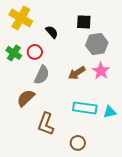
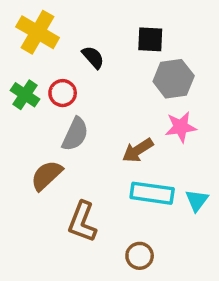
pink star: (101, 71) -> (181, 127), turned 30
brown arrow: (77, 73) -> (138, 150), moved
cyan triangle: (110, 112) -> (197, 200), turned -40

